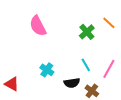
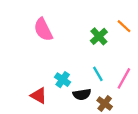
cyan cross: (47, 70) -> (63, 80), moved
red triangle: (12, 84) -> (39, 96), moved

